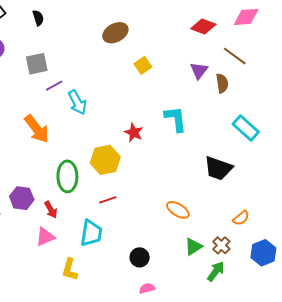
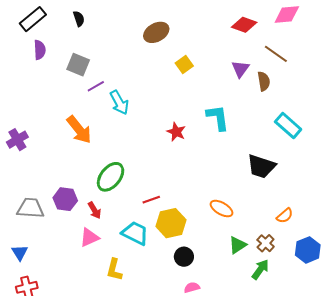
gray square: (37, 64) -> (78, 65), turned 35
yellow hexagon: (105, 160) -> (171, 223), moved
green ellipse: (67, 176) -> (111, 177), turned 40
cyan trapezoid: (91, 233) -> (135, 233), turned -72

